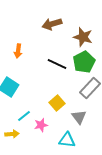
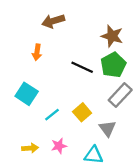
brown arrow: (52, 24) -> (53, 21), moved
cyan line: (24, 116) -> (52, 115), moved
pink star: (41, 125) -> (59, 146), moved

